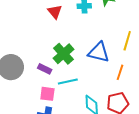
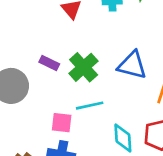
purple rectangle: (45, 69) -> (49, 63), moved

